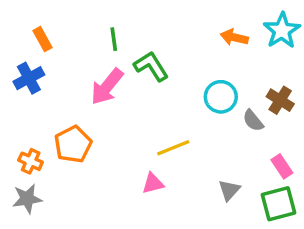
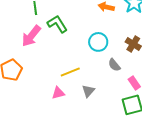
gray semicircle: (253, 121) -> (114, 65), moved
gray triangle: (229, 190) -> (88, 91), moved

